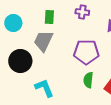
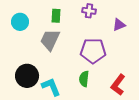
black circle: (20, 61) -> (27, 76), moved
green semicircle: (88, 80) -> (84, 79), moved

